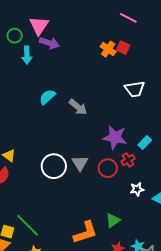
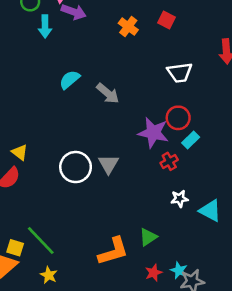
orange cross: (108, 49) -> (128, 27), moved
red circle: (108, 168) -> (178, 118), moved

